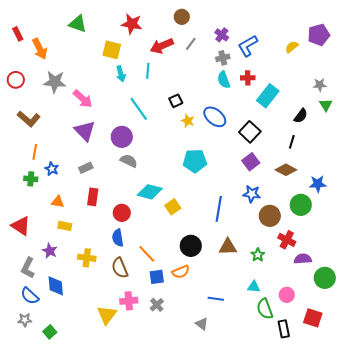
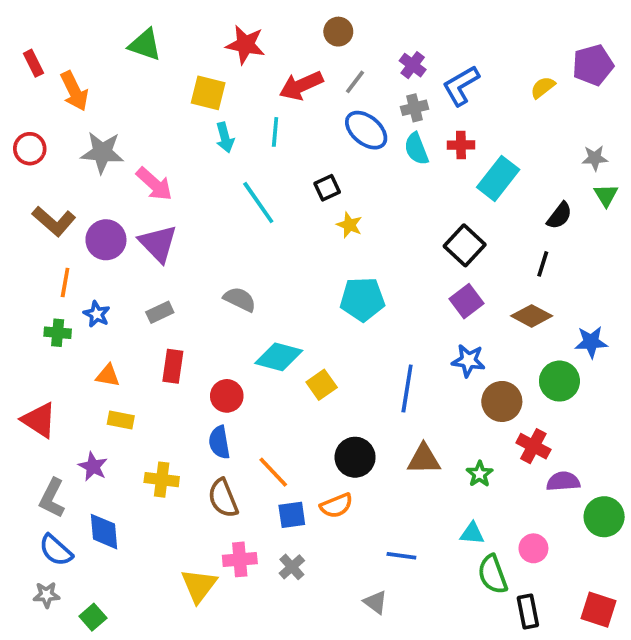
blue ellipse: (215, 117) -> (366, 130), moved
purple circle: (122, 137) -> (106, 240), moved
red square: (313, 318) -> (599, 610), moved

